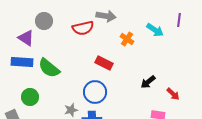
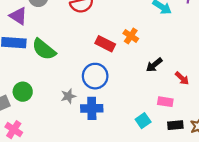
orange cross: (127, 39) -> (131, 36), moved
green circle: (30, 97) -> (23, 92), moved

